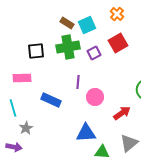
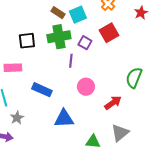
purple square: (94, 53) -> (85, 43), turned -32
purple line: (78, 82) -> (71, 61), moved
blue triangle: (86, 133) -> (64, 119), moved

